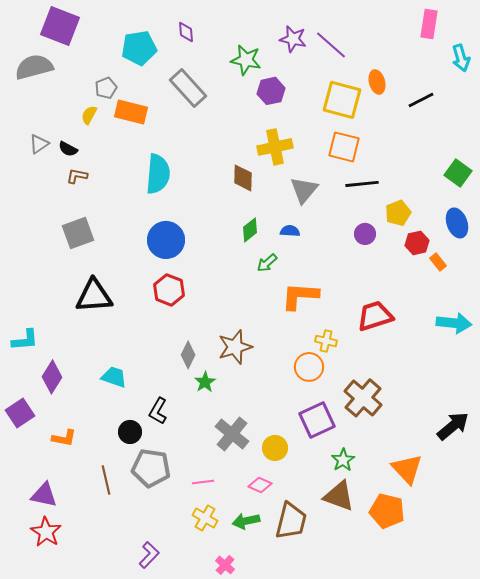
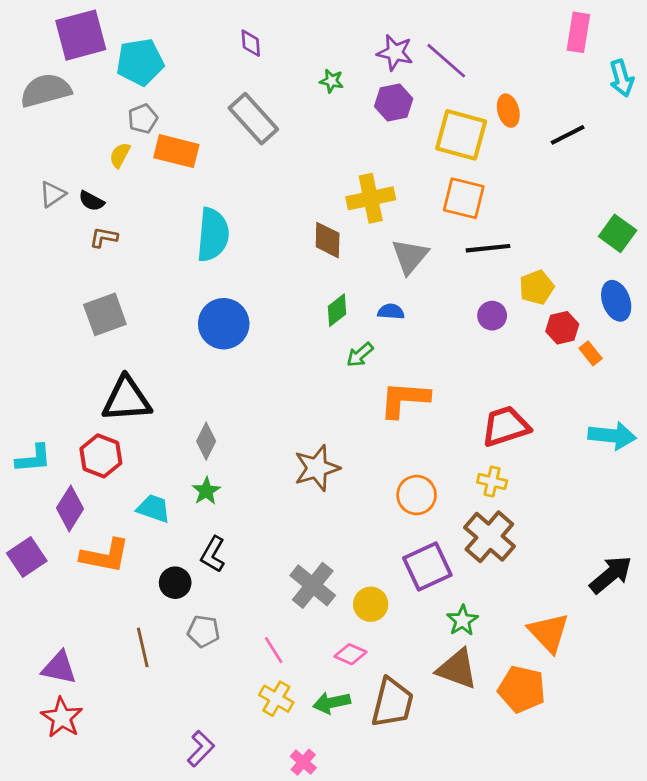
purple square: (60, 26) -> (81, 35), turned -36
cyan pentagon: (139, 48) -> (140, 62), moved
green star: (246, 60) -> (332, 81), size x0.6
purple hexagon: (271, 91) -> (394, 103), moved
red hexagon: (169, 290) -> (101, 456), moved
yellow cross: (326, 341) -> (492, 482), moved
gray diamond: (188, 355) -> (206, 441), moved
green star: (205, 382) -> (206, 491), moved
orange L-shape: (64, 438) -> (105, 556), moved, size x1.5
gray pentagon: (151, 468) -> (203, 631), size x0.6
pink line: (203, 482) -> (274, 650), turned 65

